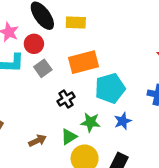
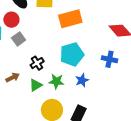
orange rectangle: (84, 62) -> (70, 19), moved
green triangle: (69, 137) -> (36, 85), moved
brown arrow: (37, 141) -> (13, 77), moved

